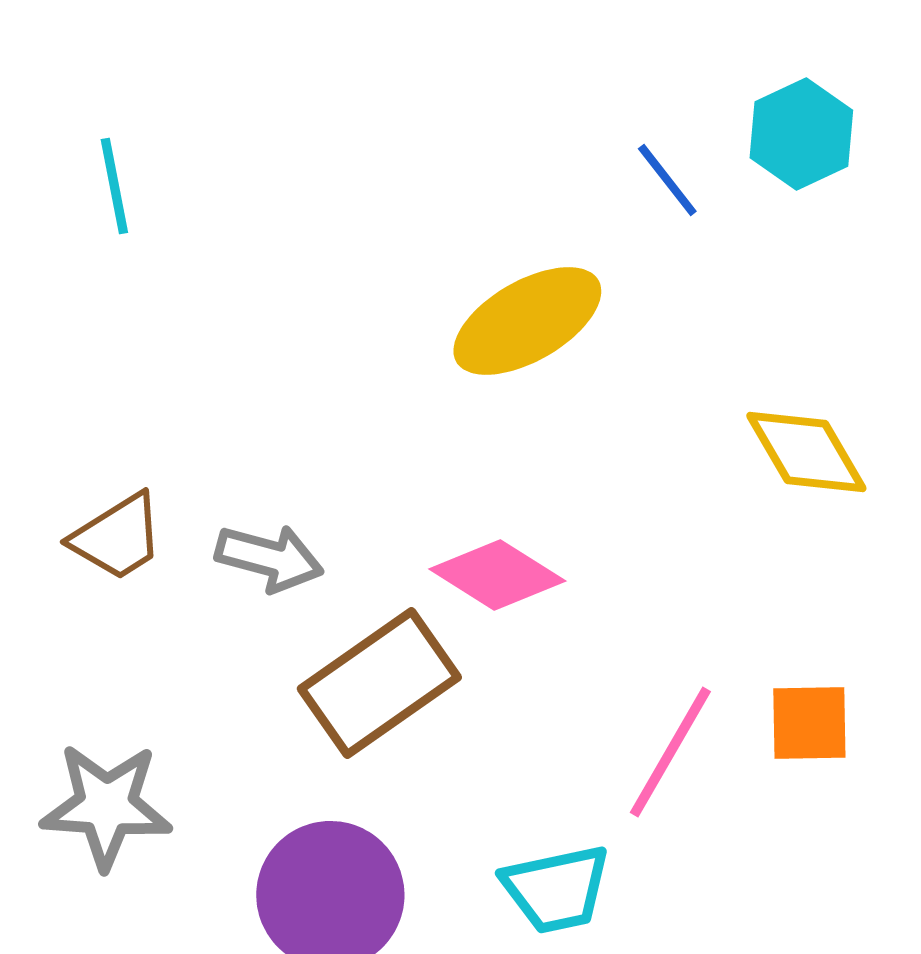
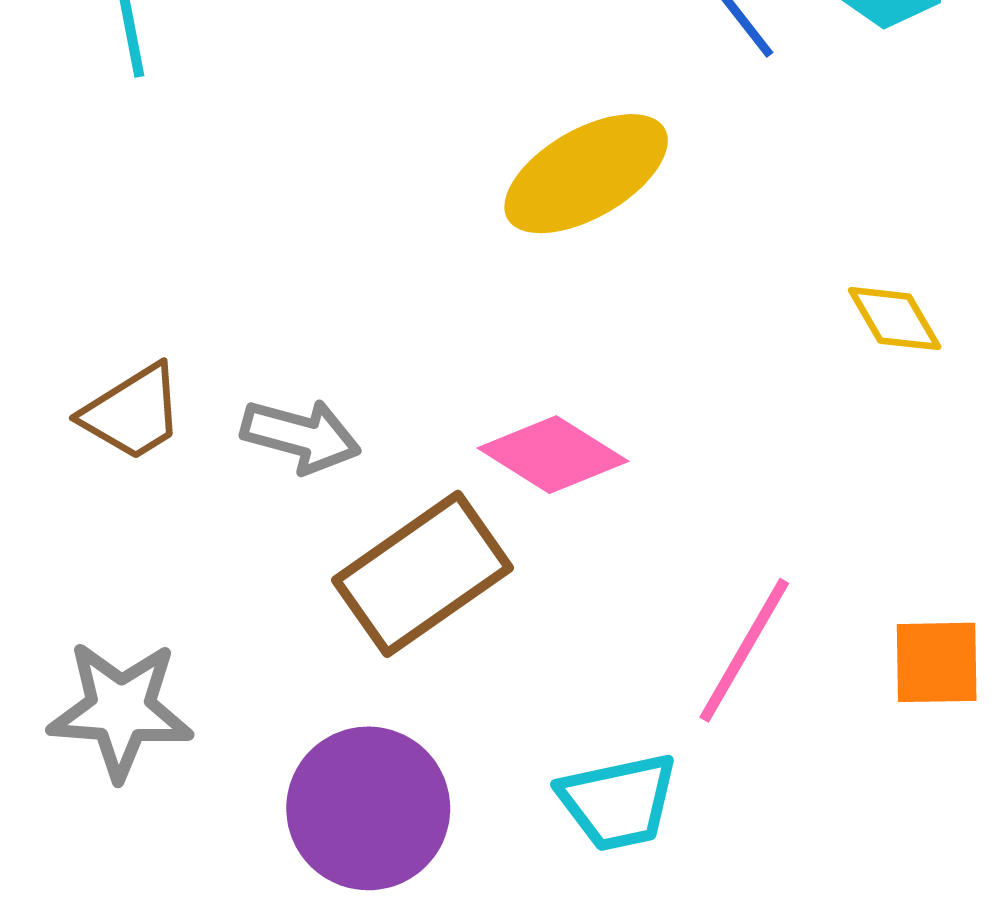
yellow diamond: (806, 452) -> (895, 319), size x0.7
orange square: (809, 723) -> (937, 662), moved

